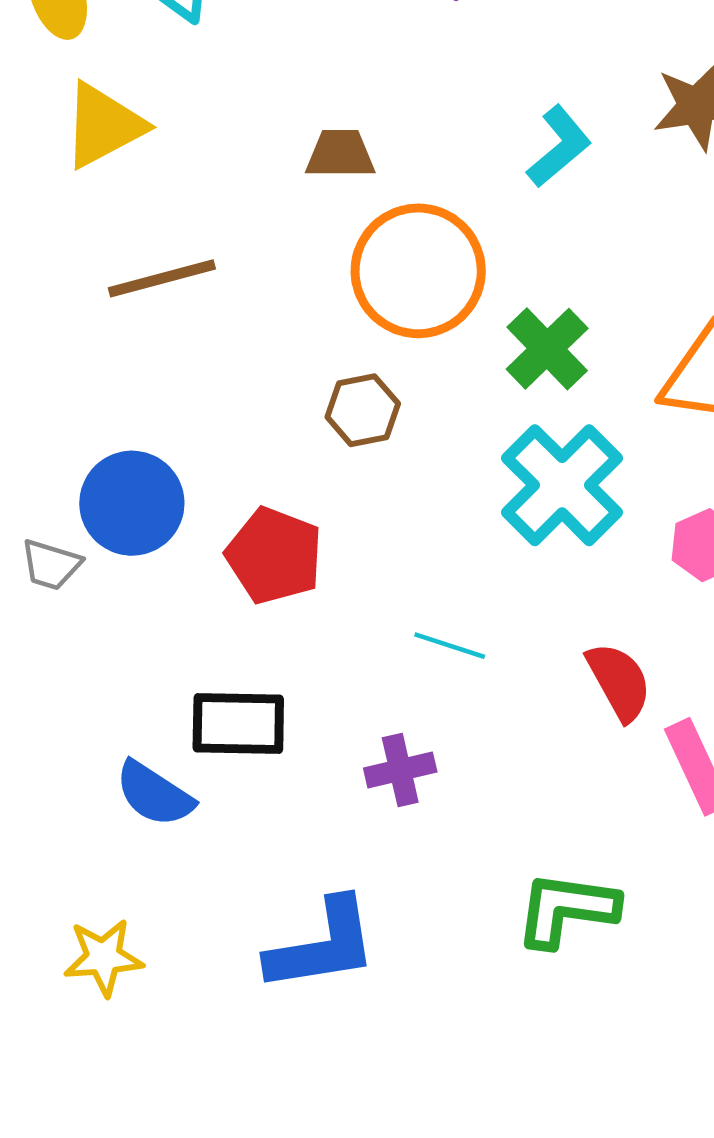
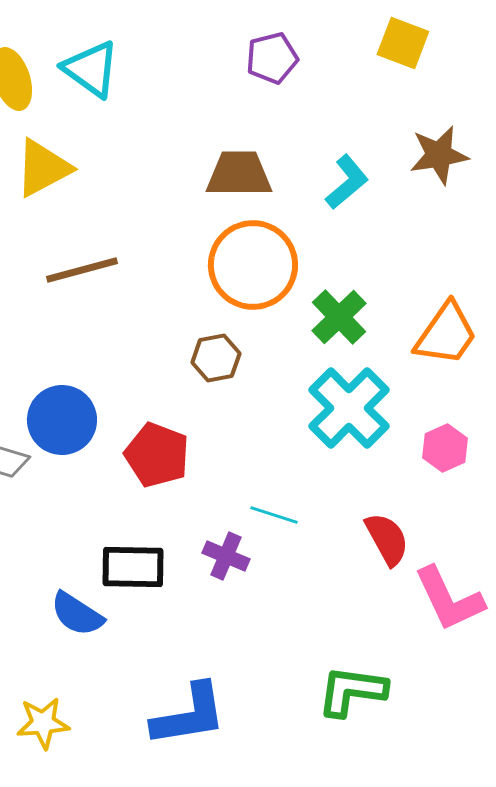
brown trapezoid: (340, 154) -> (239, 174), moved, size x1.4
purple cross: (400, 770) -> (226, 556), moved, turned 36

